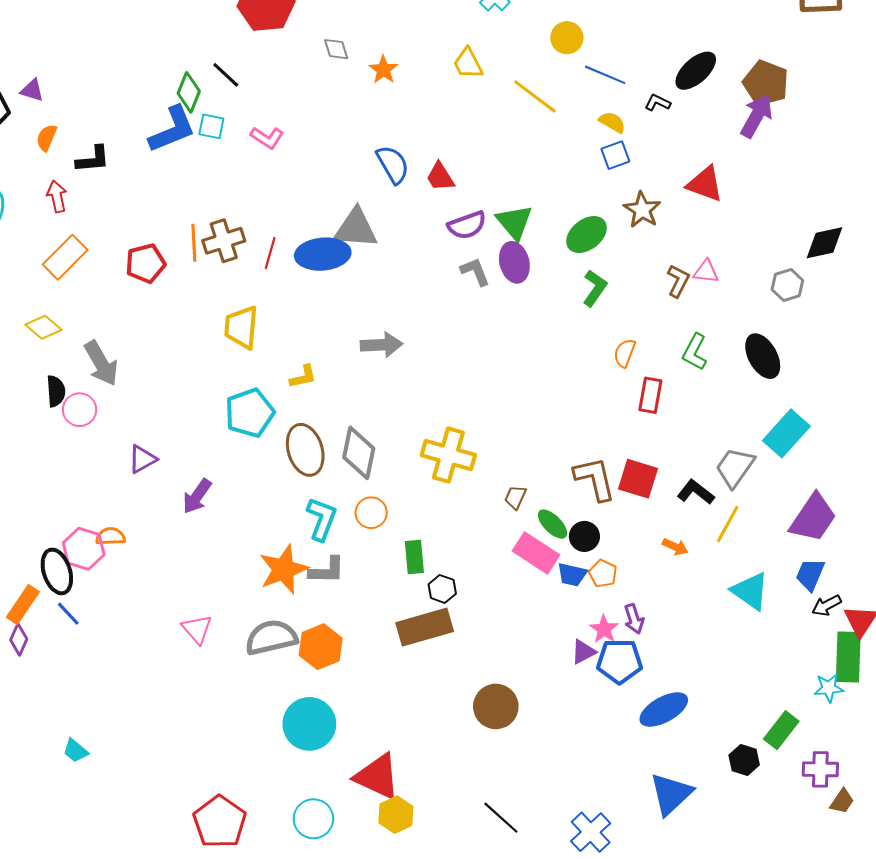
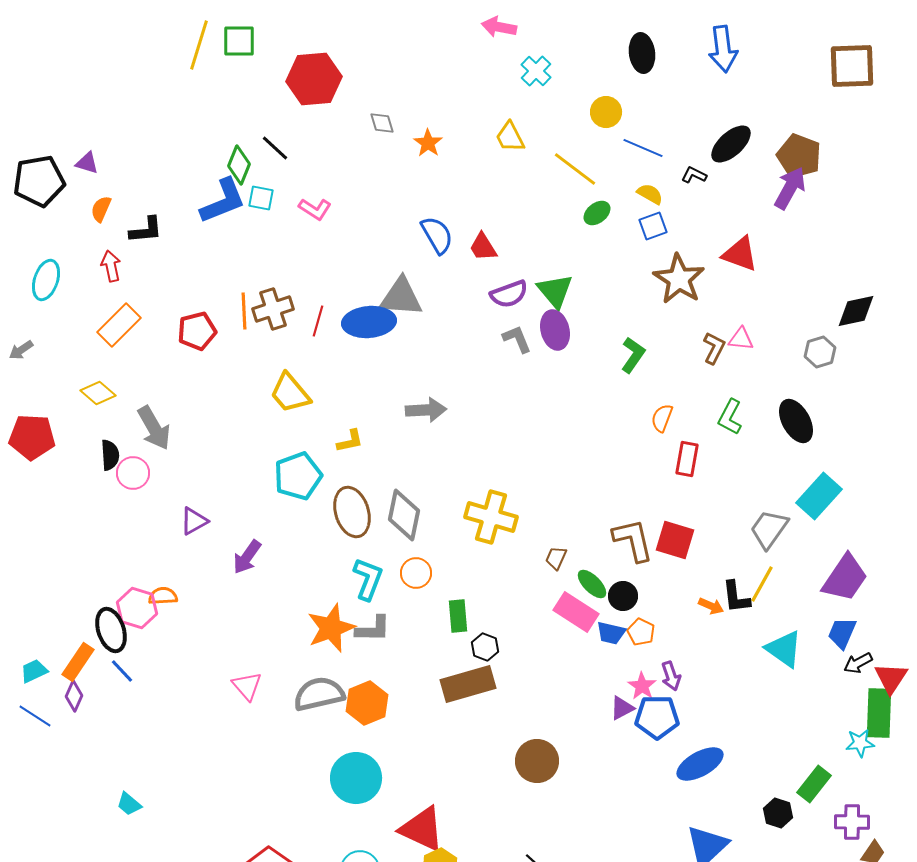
brown star: (642, 210) -> (679, 279), size x1.4
green ellipse: (586, 235) -> (597, 213), moved, size x0.7
yellow trapezoid: (241, 327) -> (290, 393), turned -45
black L-shape: (696, 492) -> (736, 597), moved, turned -135

